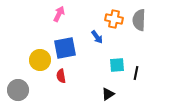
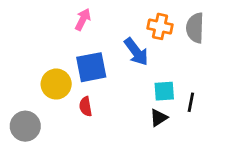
blue arrow: (97, 37) -> (136, 52), size x1.5
black triangle: (108, 94) -> (159, 118), moved

